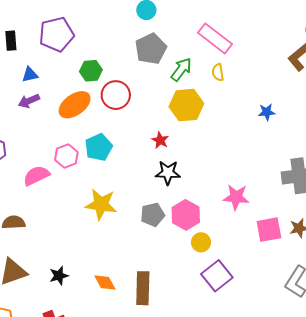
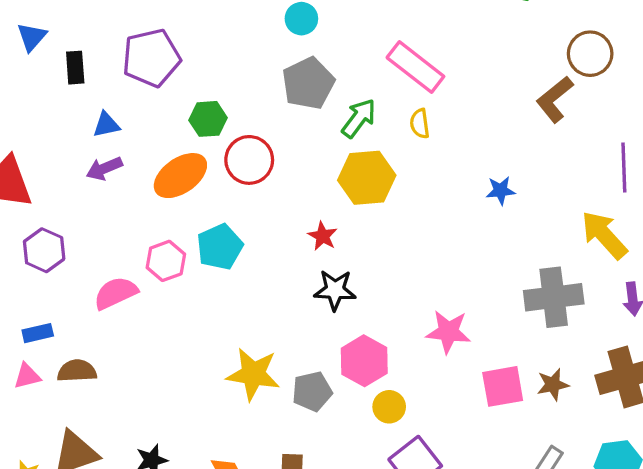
yellow star: (101, 204) -> (253, 374), moved
gray pentagon: (153, 215) -> (312, 391), moved

